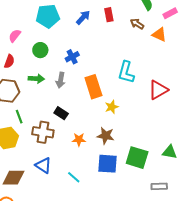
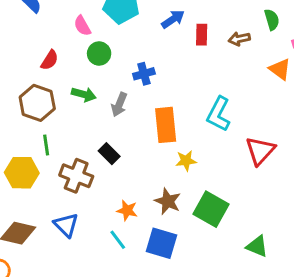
red rectangle: (109, 15) -> (202, 35), moved
brown arrow: (137, 24) -> (239, 39), moved, turned -56
pink semicircle: (15, 36) -> (82, 26), moved, turned -80
red triangle: (158, 90) -> (260, 151), turned -30
orange star: (79, 140) -> (127, 210), moved
green square: (137, 158) -> (211, 209), moved
cyan line: (74, 177) -> (118, 240), moved

